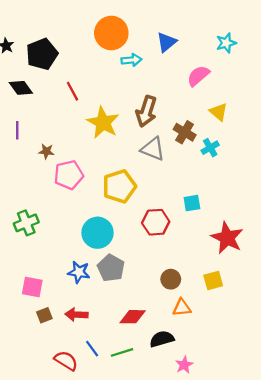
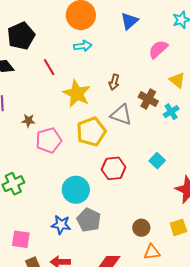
cyan arrow: (131, 60) -> (83, 46), moved
brown arrow: (146, 111) -> (114, 82), size x0.6
yellow pentagon: (119, 186) -> (91, 132), moved
cyan square: (192, 203) -> (157, 161), turned -35
red hexagon: (156, 222) -> (114, 168), moved

